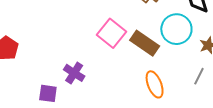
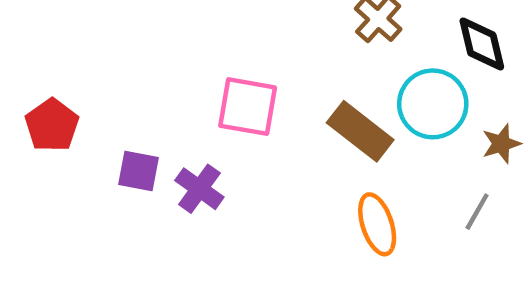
pink square: (112, 33) -> (248, 107), moved, turned -32
purple square: (48, 93) -> (138, 171), moved

